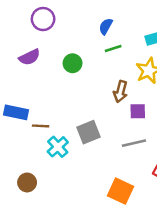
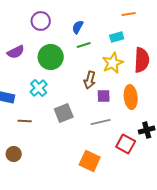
purple circle: (43, 19) -> (41, 21), moved
green circle: (73, 63) -> (51, 57), size x1.6
brown line: (41, 126) -> (25, 121), moved
cyan cross: (58, 147) -> (39, 88), moved

